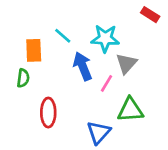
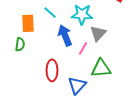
red ellipse: (48, 113) -> (52, 70), moved

